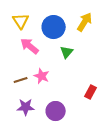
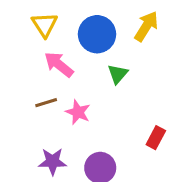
brown line: (21, 80) -> (46, 103), moved

